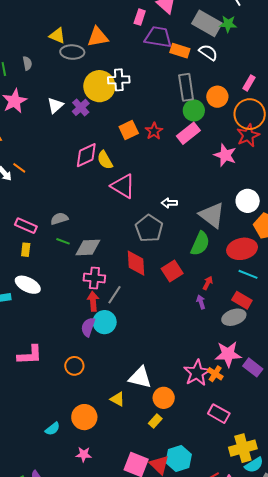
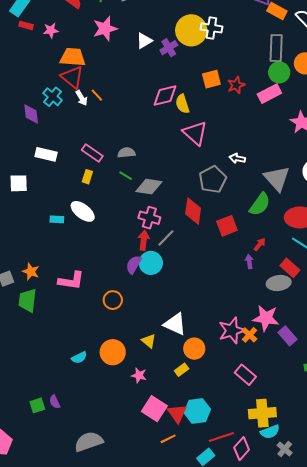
pink star: (84, 454) -> (139, 375), moved

